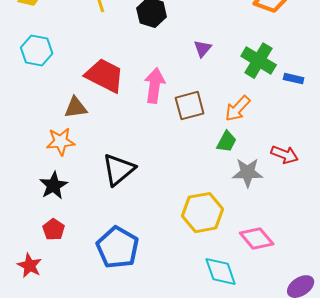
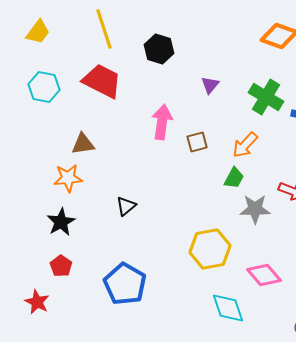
red trapezoid: (105, 76) -> (102, 81), moved
brown square: (190, 106) -> (197, 142), size x0.7
black triangle: (119, 170) -> (126, 206), size x0.6

